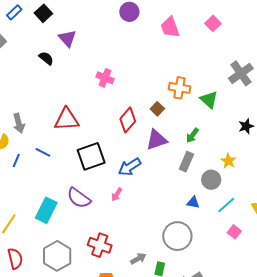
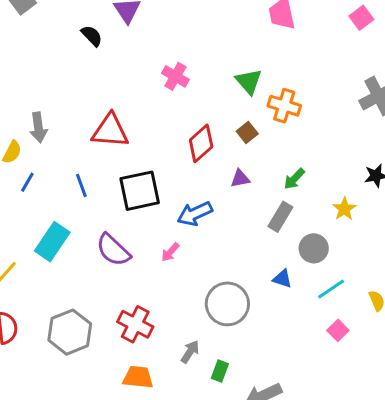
pink square: (213, 23) -> (361, 18), moved
green triangle: (209, 100) -> (249, 81), moved
purple triangle: (157, 140) -> (240, 179), size x0.6
blue line: (43, 152) -> (81, 185), moved, turned 35
yellow star: (228, 161) -> (344, 209), moved
cyan rectangle: (46, 210) -> (52, 242), moved
gray circle: (177, 236) -> (227, 304), moved
gray arrow: (138, 259) -> (190, 352), turned -35

